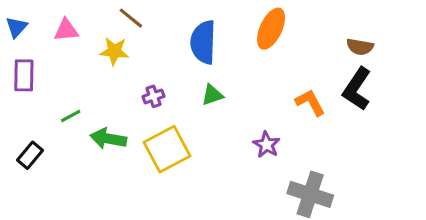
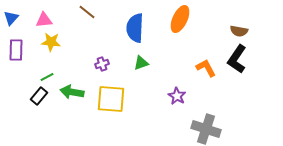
yellow star: (114, 51) -> (51, 42), moved
yellow square: (167, 149) -> (111, 99), turned 32
black rectangle: (30, 155) -> (39, 96), moved

